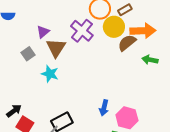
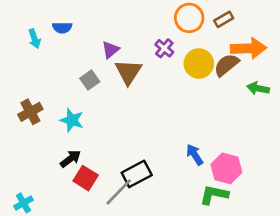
yellow circle: (114, 27) -> (199, 64), moved
purple cross: (82, 31) -> (164, 48), size x0.6
cyan star: (50, 74) -> (72, 120), moved
blue arrow: (104, 108) -> (195, 155), turned 133

